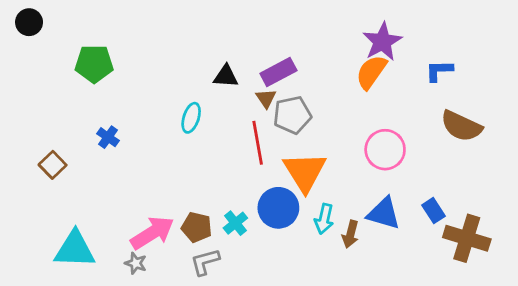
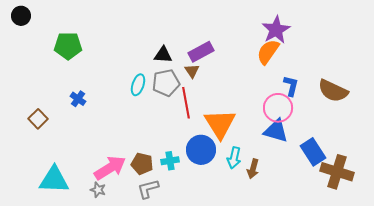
blue L-shape: (439, 71) -> (291, 86), moved, turned 105
gray pentagon: (292, 115) -> (166, 83), moved
blue rectangle: (434, 211) -> (313, 152), size x1.5
blue triangle: (384, 213) -> (276, 131), moved
cyan cross: (235, 223) -> (170, 161), turned 30

